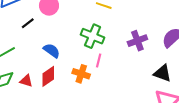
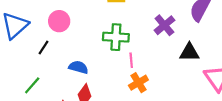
black triangle: (162, 73) -> (189, 52), moved
orange cross: (81, 74) -> (138, 83), moved, turned -30

